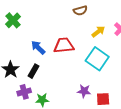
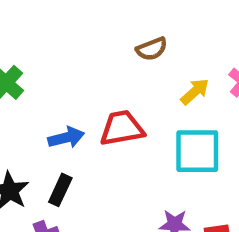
blue arrow: (38, 48) -> (66, 138), turned 126
cyan square: (97, 59) -> (197, 151), turned -30

